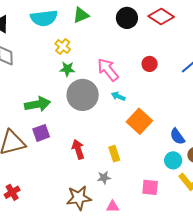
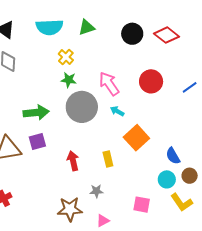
red circle: (150, 64) -> (151, 81), size x1.5
yellow rectangle: (114, 154) -> (108, 159), moved
pink triangle: (113, 207) -> (103, 221), turned -32

